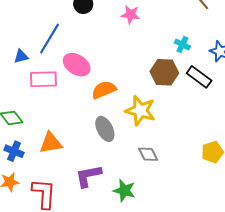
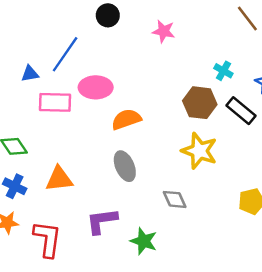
pink ellipse: (77, 65) -> (96, 87), turned -36
yellow star: (140, 111) -> (199, 151), moved

